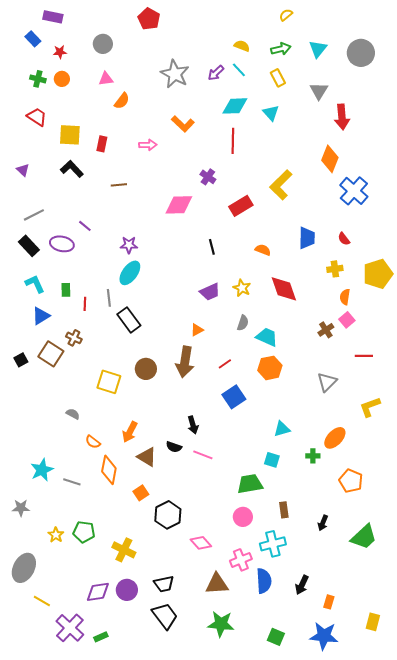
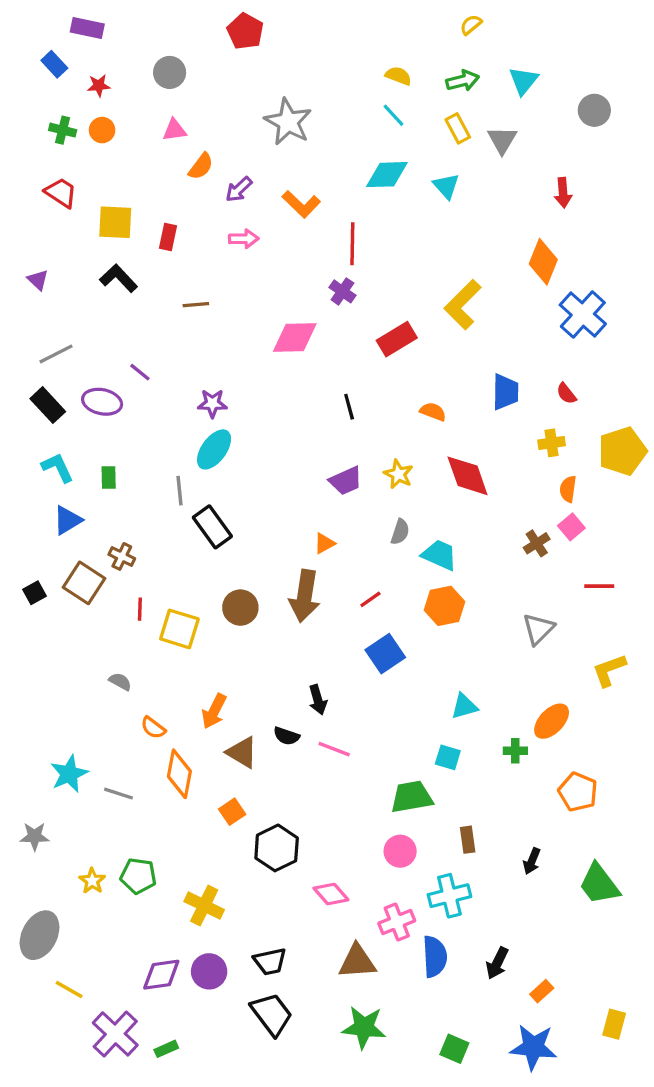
gray circle: (361, 53) -> (594, 110), moved, size x0.7
purple arrow: (216, 73) -> (239, 189), moved
gray triangle: (319, 91) -> (502, 140), moved
red arrow: (342, 117) -> (563, 193), size x0.7
red line: (233, 141) -> (352, 244), moved
red line: (85, 304) -> (140, 609), moved
green trapezoid: (364, 537) -> (599, 884), turned 96
orange rectangle: (329, 602) -> (542, 991), turned 32

